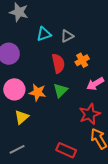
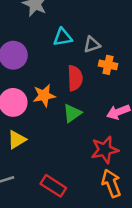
orange cross: (82, 60) -> (108, 65), moved, turned 32
orange star: (38, 92) -> (44, 96), moved, turned -30
red rectangle: (66, 150) -> (53, 186), moved

